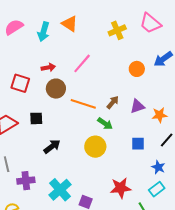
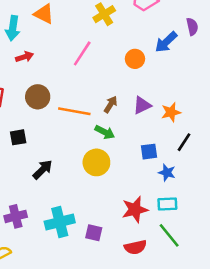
pink line: (82, 63) -> (82, 53), moved
red arrow: (48, 67) -> (24, 57), moved
blue star: (158, 167) -> (167, 173), moved
cyan rectangle: (157, 189) -> (167, 204), moved, turned 42
cyan cross: (60, 190) -> (60, 222), turned 35

